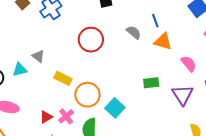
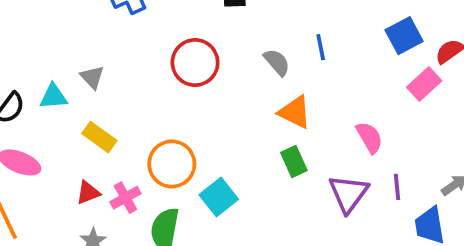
orange triangle: (163, 41) -> (295, 112), moved
yellow rectangle: (63, 78) -> (99, 137), moved
green rectangle: (151, 83) -> (294, 161), turned 63

